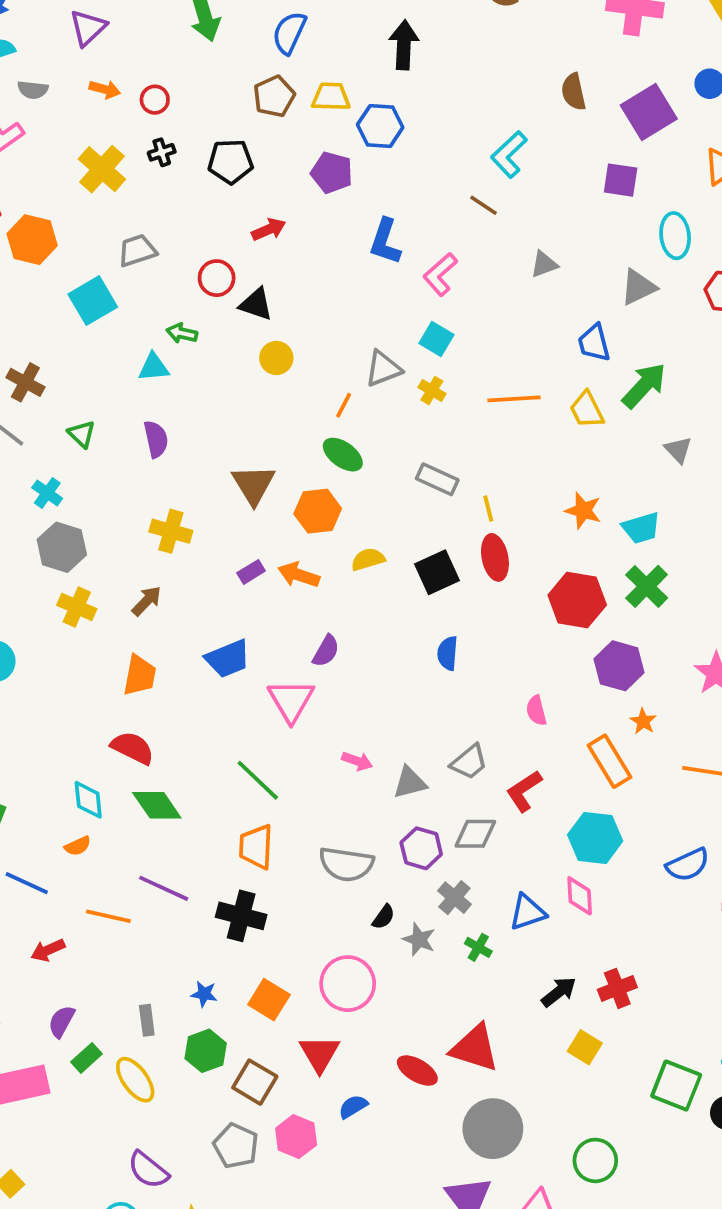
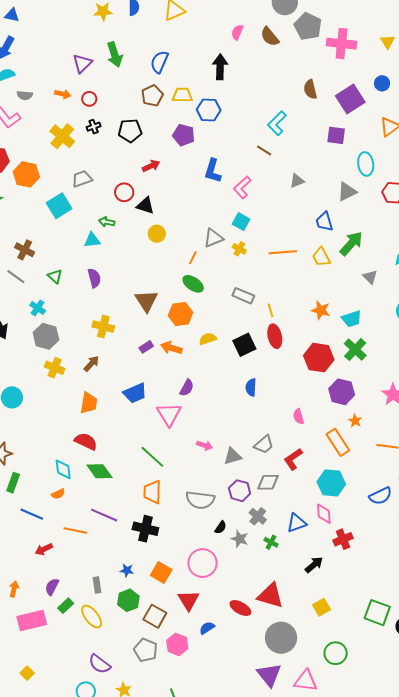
purple triangle: (88, 28) -> (82, 63), moved
red cross: (617, 988) -> (343, 539), moved
yellow square: (585, 1047) -> (322, 607), moved, turned 30

